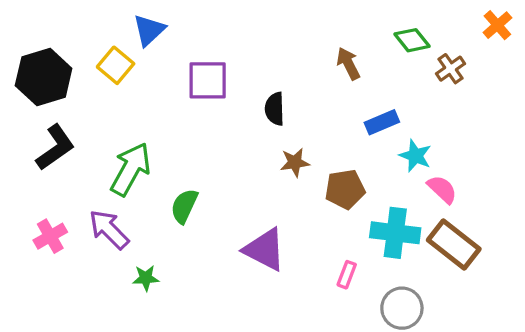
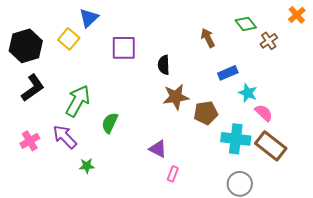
brown star: (295, 162) -> (176, 97), size x1.5
purple triangle: (265, 250) -> (158, 149), size x0.7
pink rectangle: (347, 275) -> (173, 174), moved

